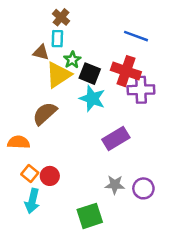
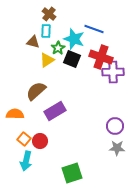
blue line: (136, 36) -> (94, 29), moved
yellow triangle: (59, 75) -> (47, 60), size x0.7
cyan star: (92, 99) -> (74, 39), moved
purple rectangle: (116, 138) -> (55, 111), moved
gray star: (115, 185) -> (117, 148), moved
purple circle: (143, 188) -> (115, 126), moved

